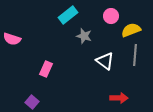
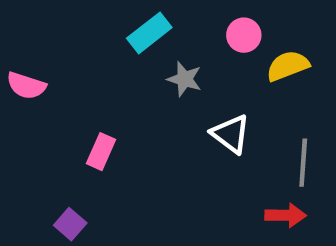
gray line: (135, 55) -> (303, 163), moved
red arrow: (119, 98) -> (286, 215), moved

